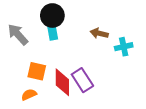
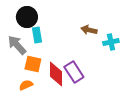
black circle: (52, 16) -> (27, 17), moved
cyan rectangle: (52, 31) -> (37, 35), moved
gray arrow: (18, 34) -> (17, 45), moved

